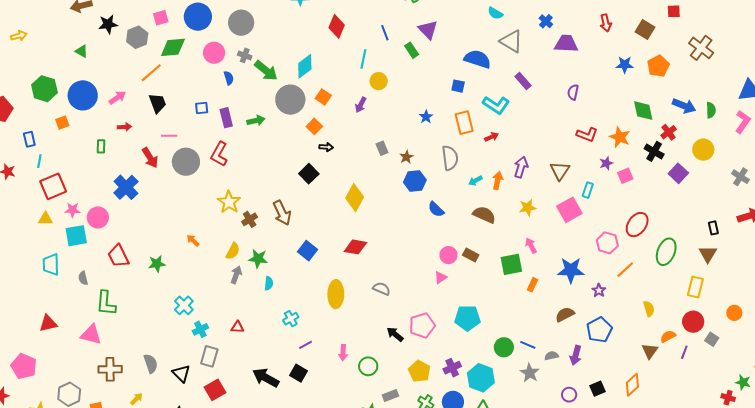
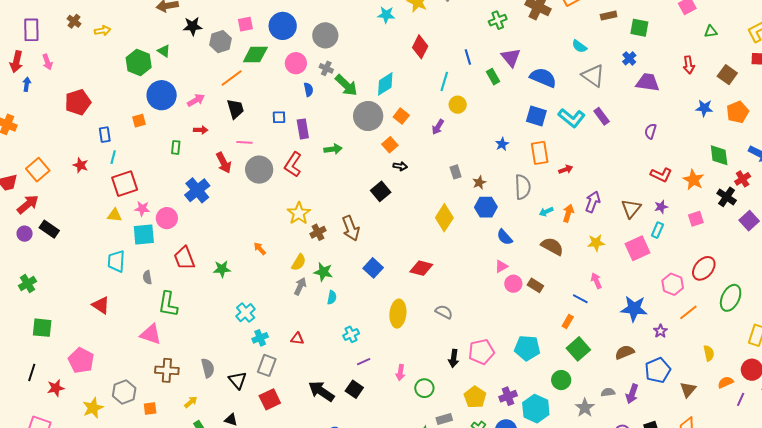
blue semicircle: (478, 59) -> (543, 78), moved
blue square: (458, 86) -> (536, 116), size x1.5
green hexagon: (44, 89) -> (139, 63), moved
cyan L-shape: (496, 105) -> (572, 118), moved
green arrow: (256, 121) -> (333, 149), moved
purple star: (606, 163) -> (661, 207), moved
yellow diamond: (355, 198) -> (444, 218), moved
green square: (511, 264) -> (578, 349), moved, turned -35
pink triangle: (441, 277) -> (501, 266), moved
orange rectangle: (532, 285) -> (568, 322), moved
red triangle: (48, 323) -> (101, 305), moved, turned 42
black arrow: (395, 334) -> (454, 358), turned -126
blue line: (528, 345) -> (580, 299), moved
brown triangle: (650, 351) -> (688, 390), moved

